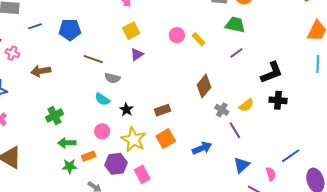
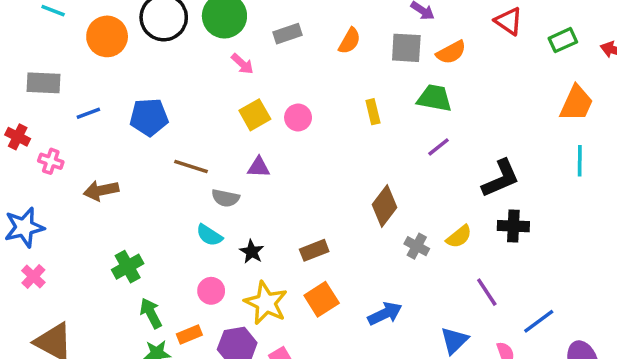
pink circle: (177, 35) -> (298, 118), moved
yellow rectangle: (199, 39) -> (373, 112), moved, turned 32
purple triangle: (137, 54) -> (259, 167), moved, turned 40
purple line: (235, 130) -> (487, 292), moved
green arrow: (67, 143) -> (151, 313), turned 66

